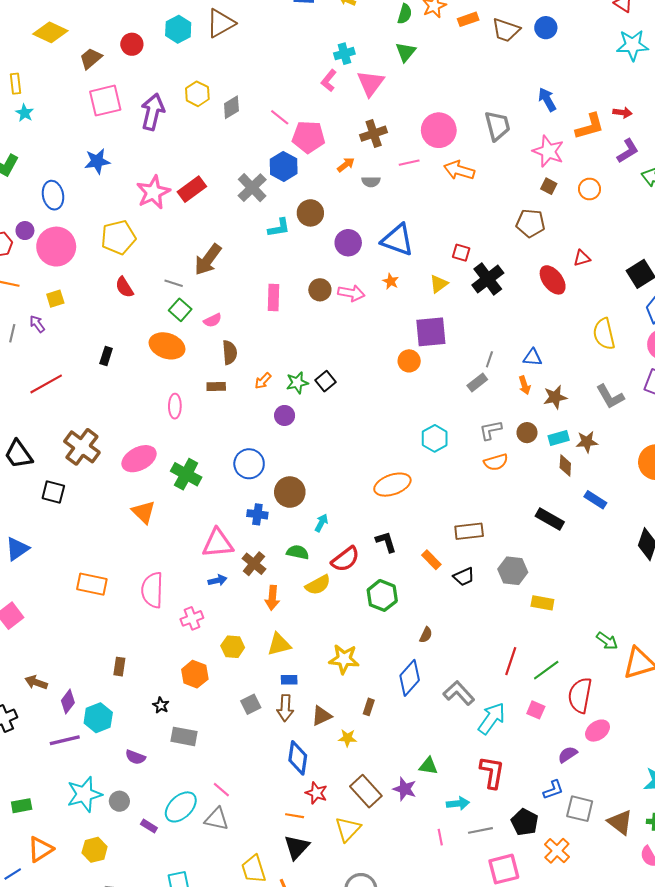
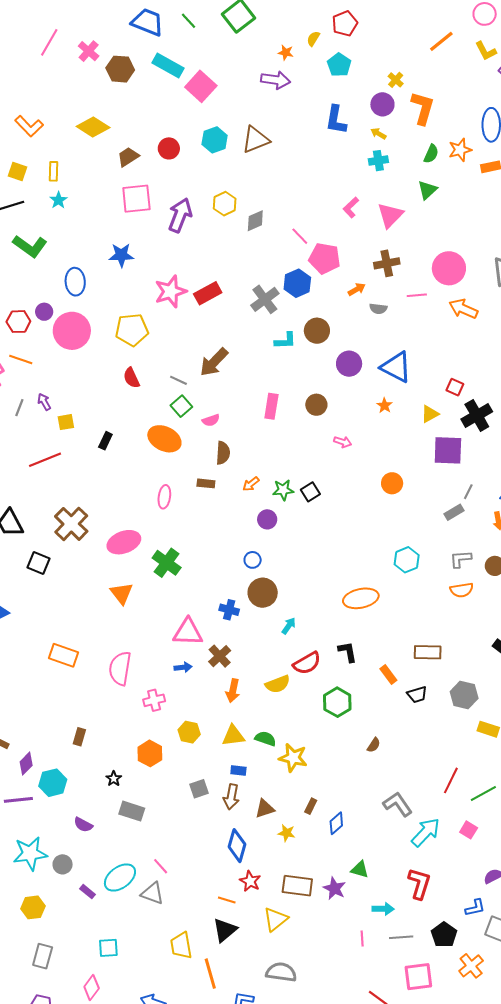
cyan cross: (344, 54) -> (378, 161), moved
pink arrow: (351, 293) -> (343, 442), moved, size x0.7
yellow square: (55, 299) -> (66, 422), moved
purple square: (431, 332) -> (448, 450), moved
blue circle: (249, 464) -> (253, 560), moved, size x0.6
green semicircle: (298, 552) -> (265, 739), moved
blue diamond: (410, 678) -> (336, 823), moved, size x0.7
brown rectangle: (366, 791) -> (297, 886), turned -48

